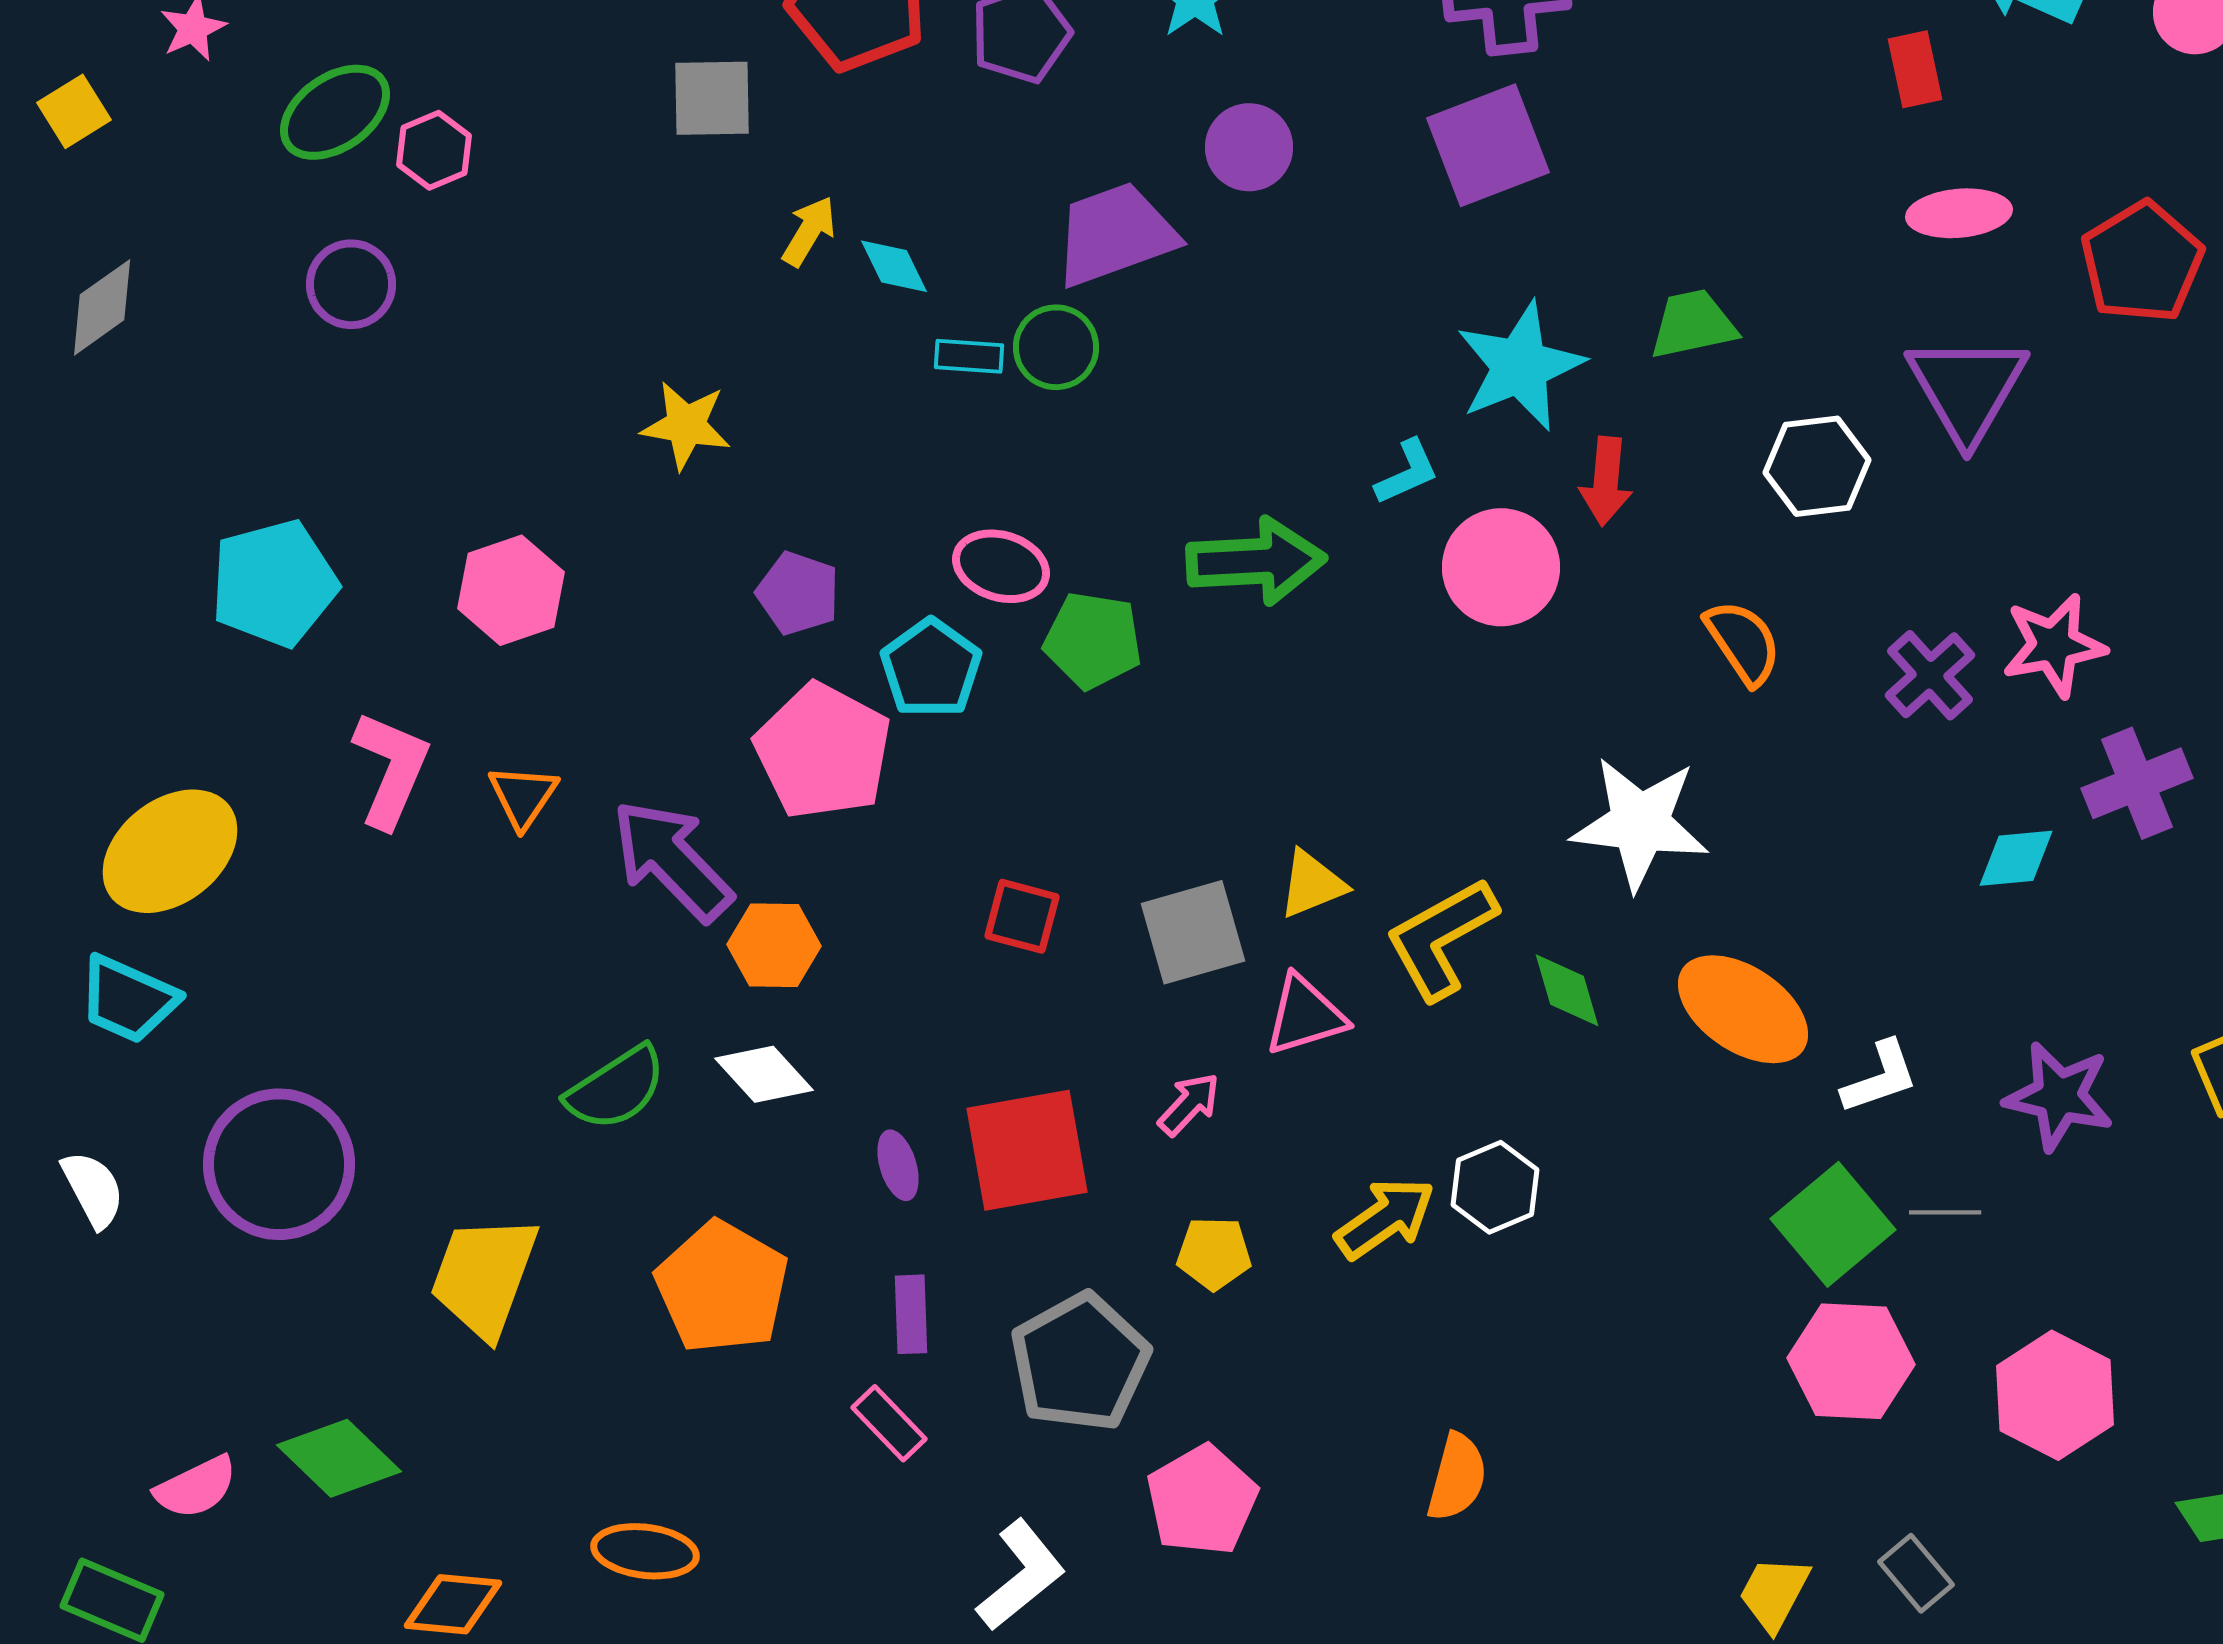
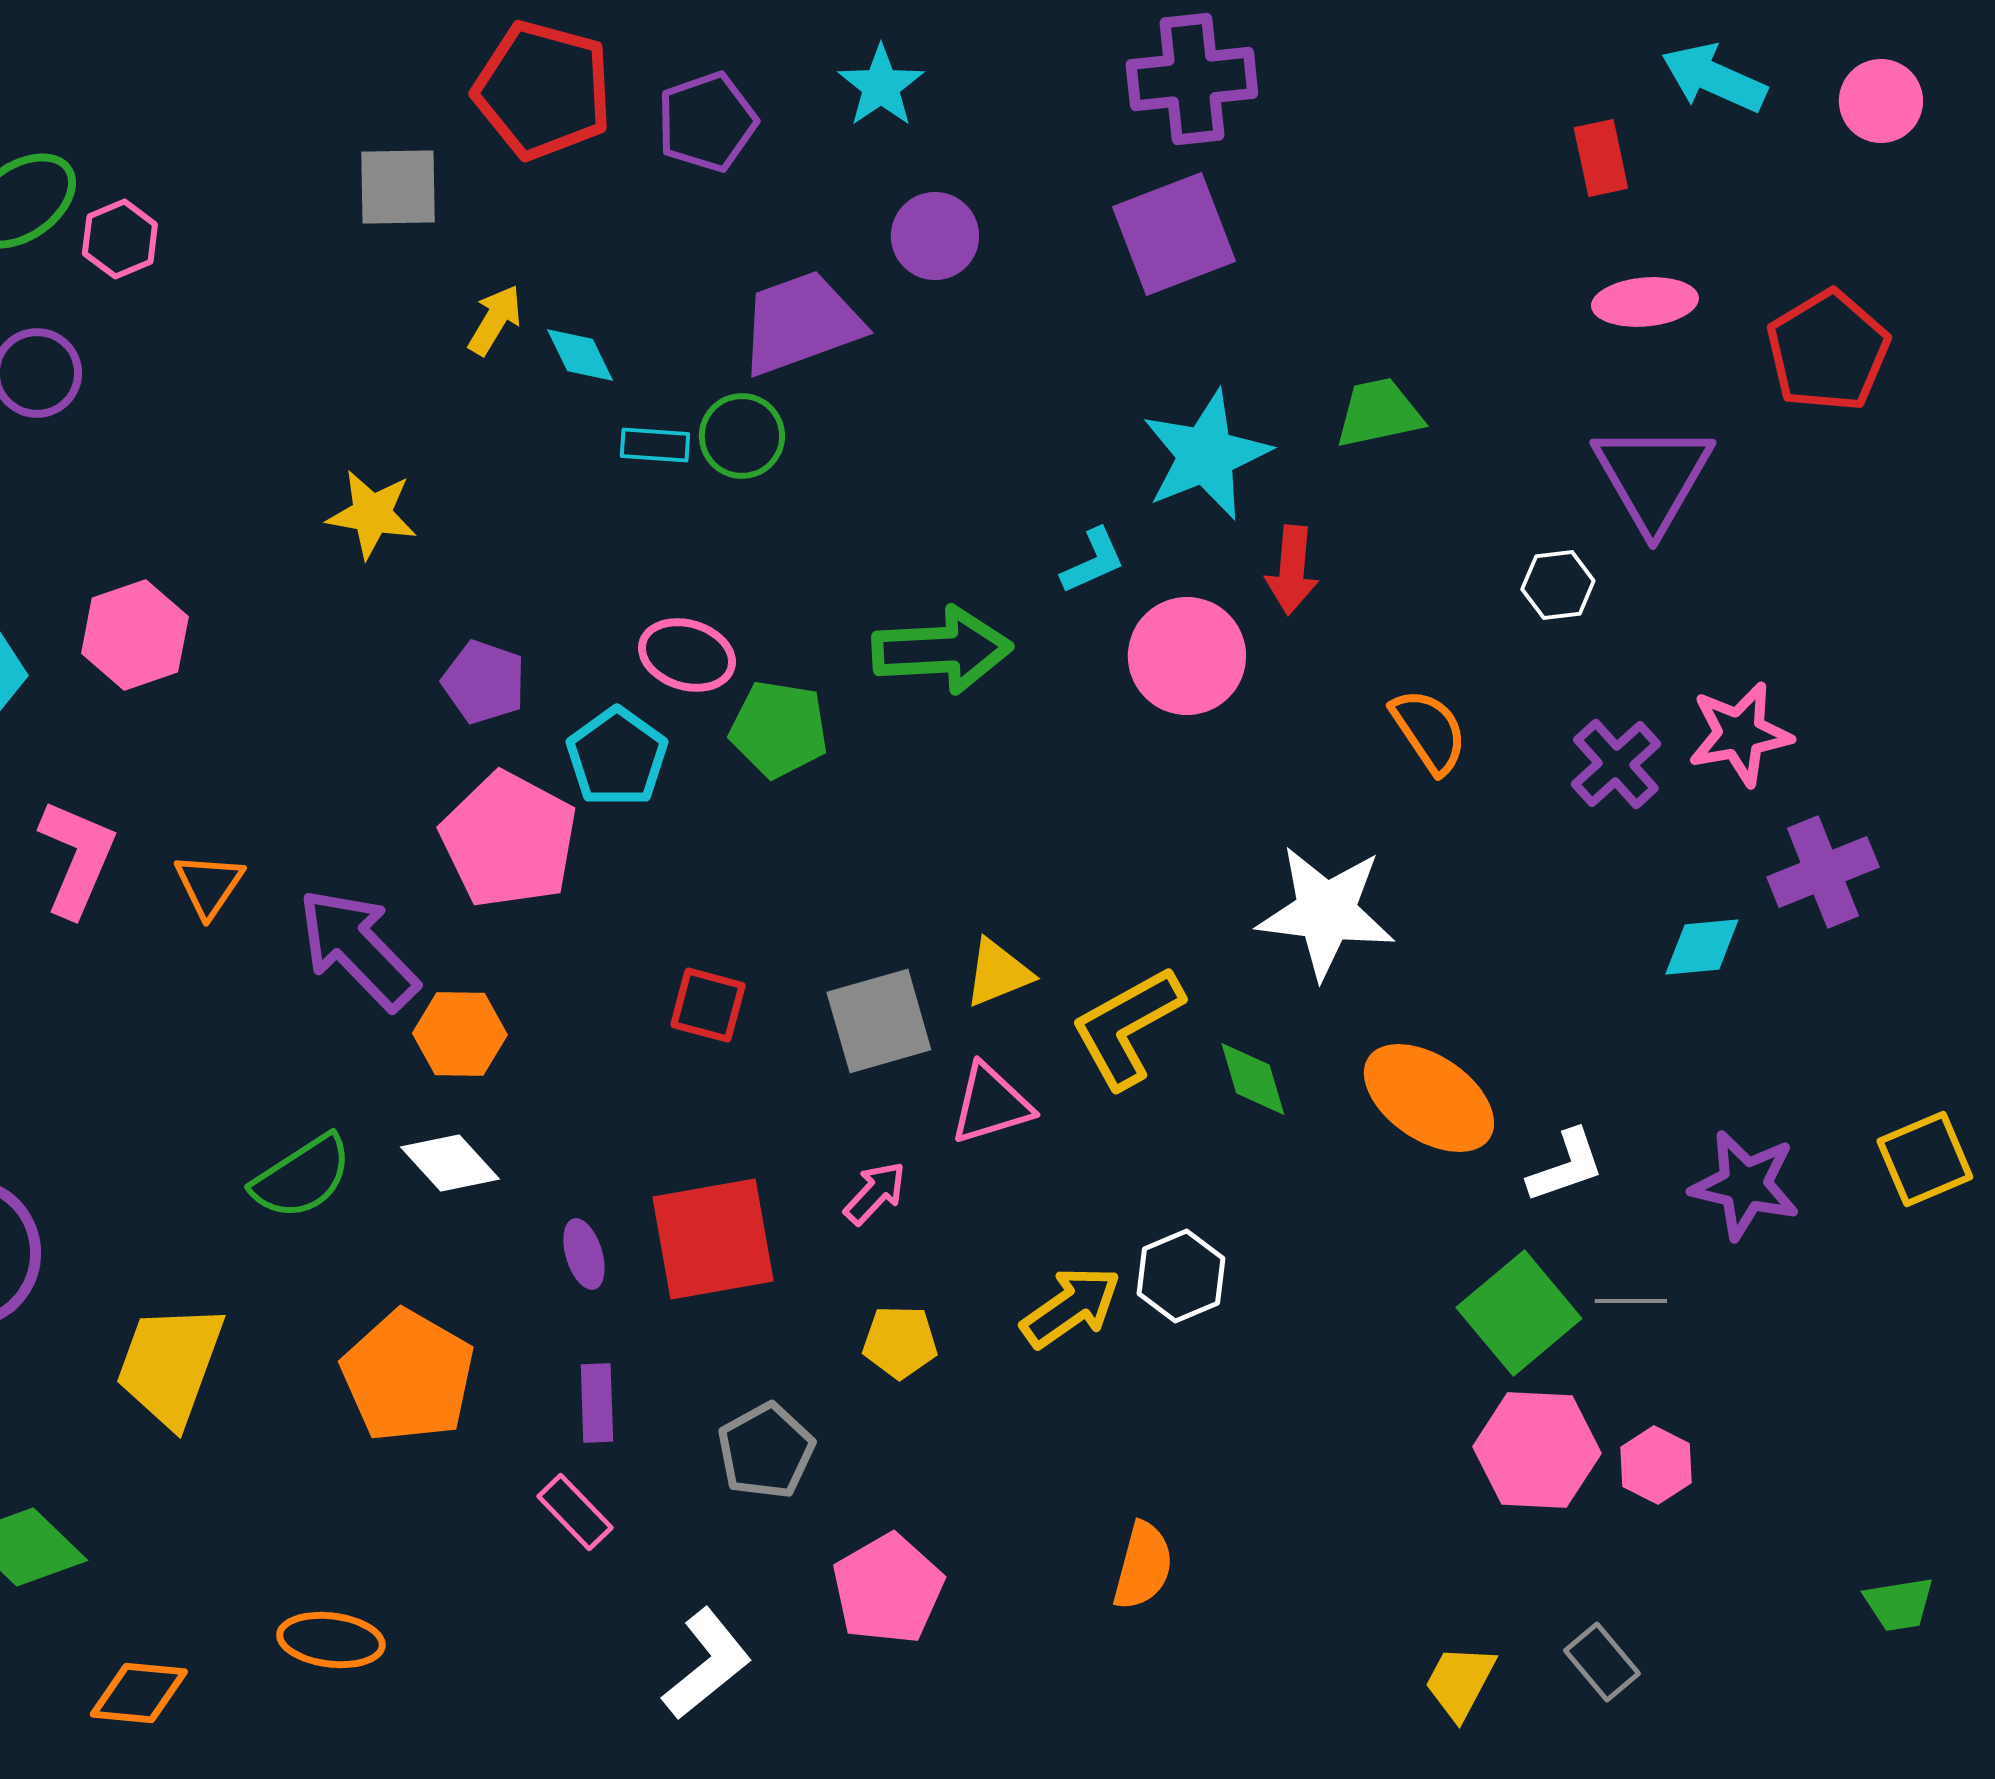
white hexagon: (1817, 466) -> (1558, 585), moved, size x0.7
pink hexagon: (511, 590) -> (135, 635), moved
gray pentagon: (1080, 1362) -> (766, 1451), size x0.7
pink hexagon: (2055, 1395) -> (1656, 1465), moved, size x0.6

